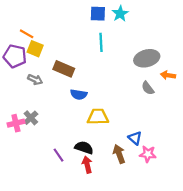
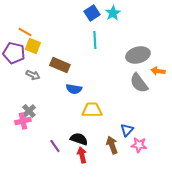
blue square: (98, 14) -> (92, 13), turned -35
gray semicircle: (148, 88) -> (139, 83), size x1.5
pink cross: (16, 123) -> (23, 121), moved
blue triangle: (135, 138) -> (127, 130), turned 32

